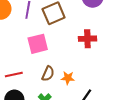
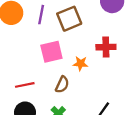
orange star: (68, 78) -> (80, 64), moved

